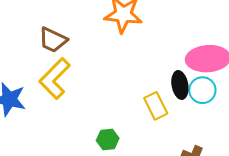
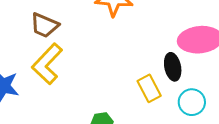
cyan circle: (202, 90) -> (192, 102), moved

